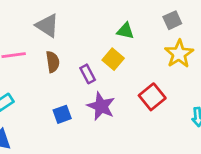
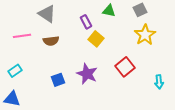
green triangle: (125, 31) -> (109, 11), moved
brown semicircle: (53, 62) -> (51, 41), turned 91
purple rectangle: (88, 74) -> (86, 22), moved

